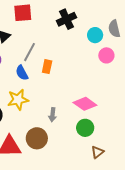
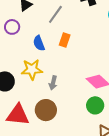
gray line: (29, 52) -> (55, 14), moved
gray arrow: (53, 115) -> (53, 83), moved

